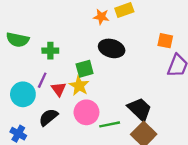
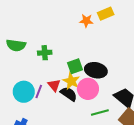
black ellipse: (112, 48) -> (96, 70), moved
purple line: (42, 80) -> (39, 91), moved
pink circle: (86, 112) -> (88, 89), moved
black semicircle: (48, 117) -> (69, 94), moved, turned 78

